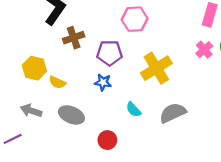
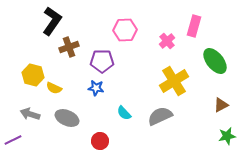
pink cross: (204, 50) -> (167, 41), moved
yellow cross: (156, 68) -> (174, 81), moved

